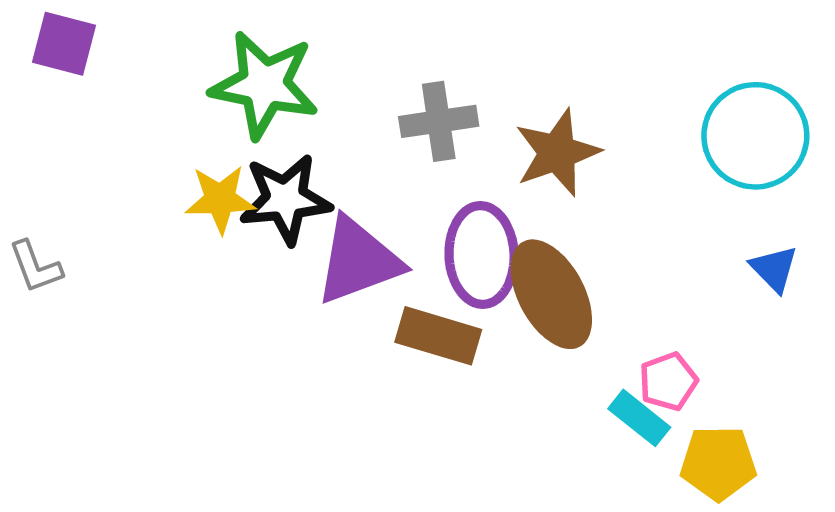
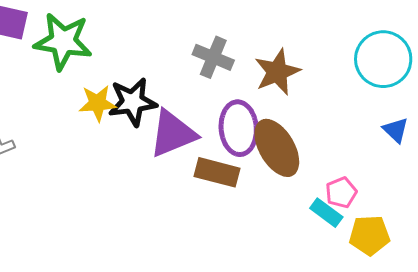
green star: (264, 85) -> (63, 41), moved
gray cross: (439, 121) -> (213, 57), turned 33

